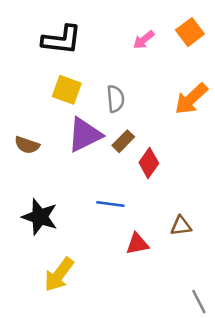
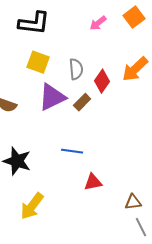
red diamond: (149, 163) -> (102, 81), moved
brown triangle: (181, 226) -> (133, 202), moved

